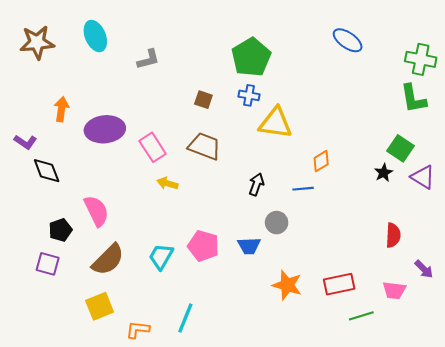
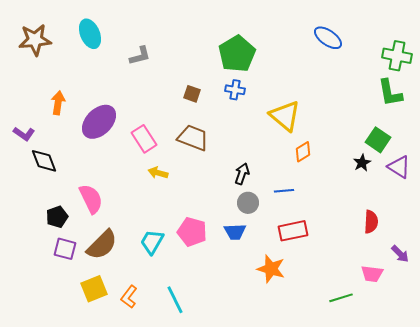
yellow triangle: (275, 123) -> (285, 116), moved, turned 32
purple ellipse: (105, 129) -> (99, 122), turned -39
blue line: (303, 189) -> (284, 191), moved
gray circle: (277, 223) -> (248, 203), moved
purple square: (48, 264) -> (65, 249), moved
red rectangle: (339, 284) -> (293, 231), moved
cyan line: (185, 318) -> (175, 300), turned -48
orange L-shape: (138, 330) -> (129, 297), moved, turned -60

